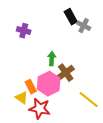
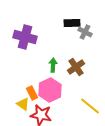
black rectangle: (71, 17) -> (72, 23), turned -63
purple cross: (24, 31) -> (25, 37), size x1.6
brown cross: (66, 73) -> (76, 67), moved

